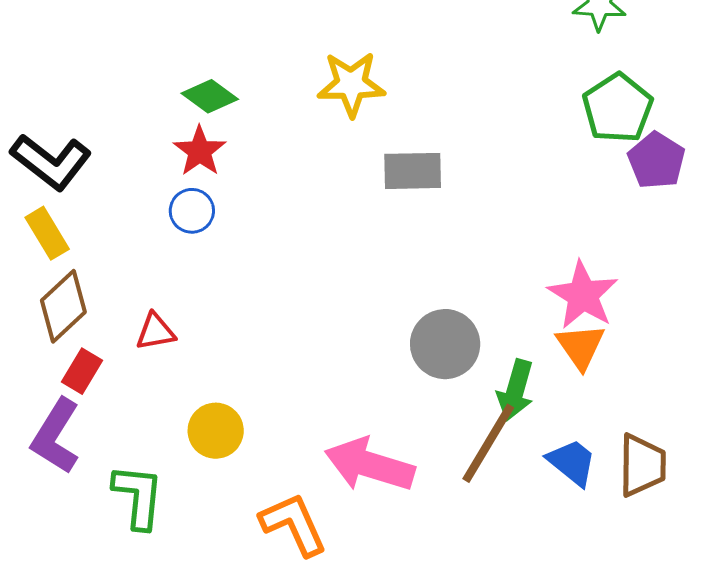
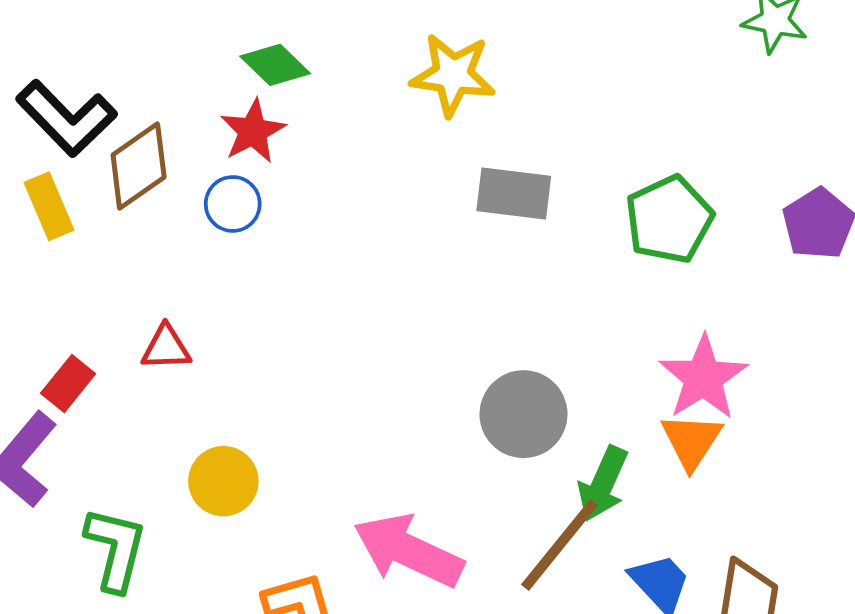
green pentagon: (618, 108) -> (669, 219), moved
brown diamond: (63, 306) -> (139, 166), moved

